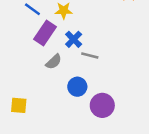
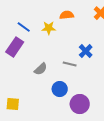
purple rectangle: (45, 33) -> (15, 47), moved
blue cross: (74, 39) -> (86, 51), moved

